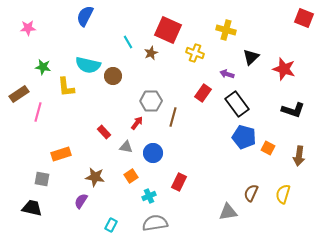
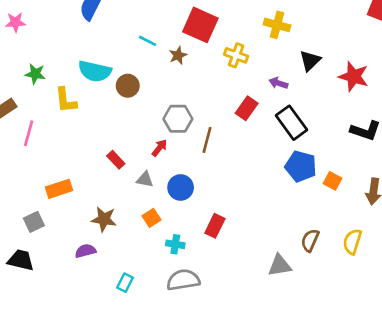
cyan line: (128, 42) -> (148, 41), turned -32
gray square: (42, 179) -> (34, 222), turned -35
cyan cross: (149, 196) -> (175, 244), turned 32
purple semicircle: (81, 201) -> (85, 251), turned 42

